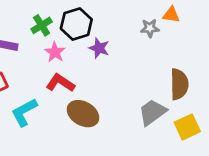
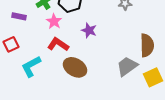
purple star: (99, 48) -> (89, 30), moved

